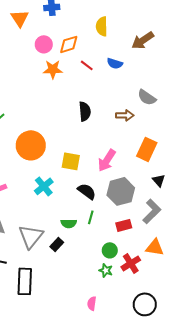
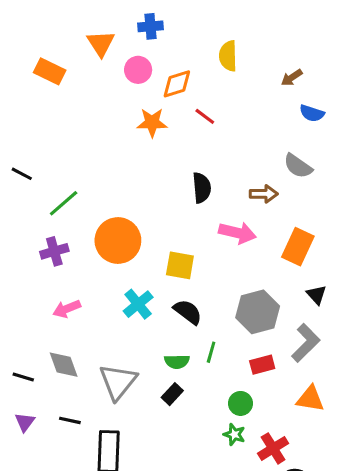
brown arrow: (143, 40) -> (292, 78), size x0.6
pink circle: (44, 44) -> (138, 70), moved
blue semicircle: (115, 63) -> (312, 113), moved
pink arrow: (107, 160) -> (237, 233), moved, turned -110
black semicircle: (87, 191) -> (188, 312), moved
black rectangle: (57, 244) -> (172, 394), moved
red cross: (131, 263) -> (273, 448), moved

